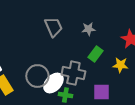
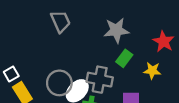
gray trapezoid: (53, 27) -> (60, 21), moved
gray star: (88, 29) -> (116, 30), size x1.6

